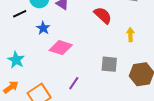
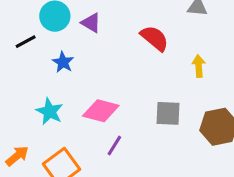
pink diamond: (61, 48) -> (101, 111), moved
cyan star: (16, 60) -> (50, 111), moved

